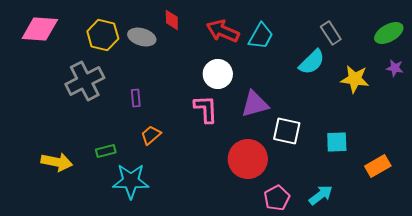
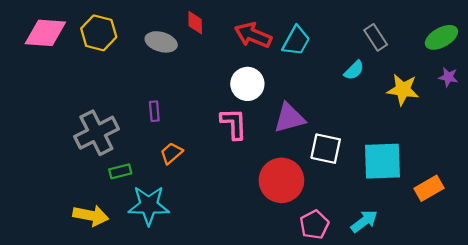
yellow hexagon: (103, 35) -> (99, 33), moved
cyan semicircle: (312, 62) -> (354, 70), size x0.7
gray cross: (85, 81) -> (96, 133), moved
cyan square: (337, 142) -> (382, 161), size x1.6
yellow arrow: (57, 162) -> (91, 216), moved

